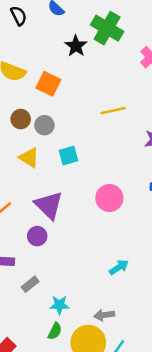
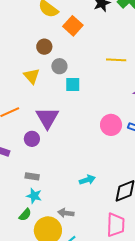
gray circle: (44, 125) -> (59, 66), moved
yellow triangle: (29, 158) -> (32, 76), moved
pink circle: (109, 198) -> (111, 125), moved
gray rectangle: (30, 284) -> (32, 176), moved, turned 32

